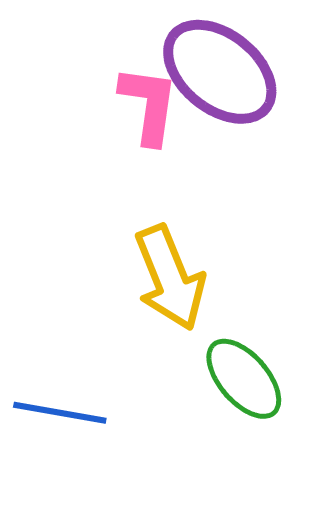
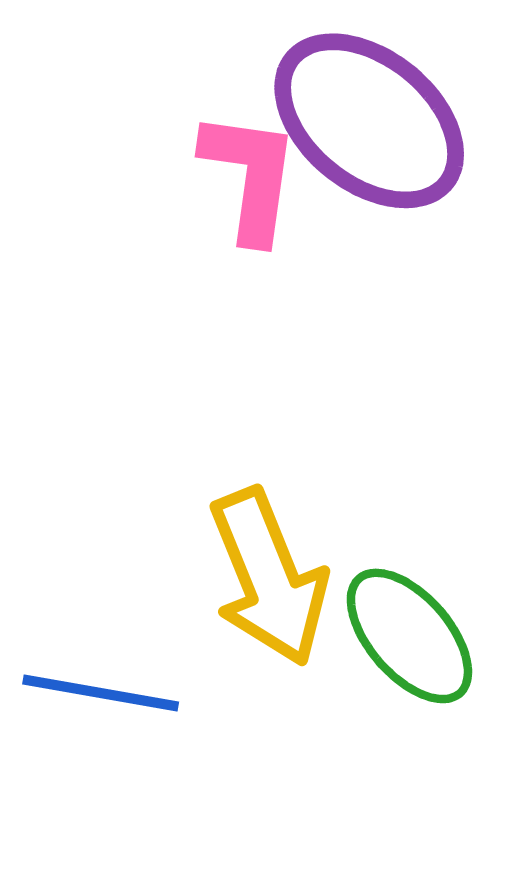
yellow arrow: (170, 278) -> (268, 577), moved

